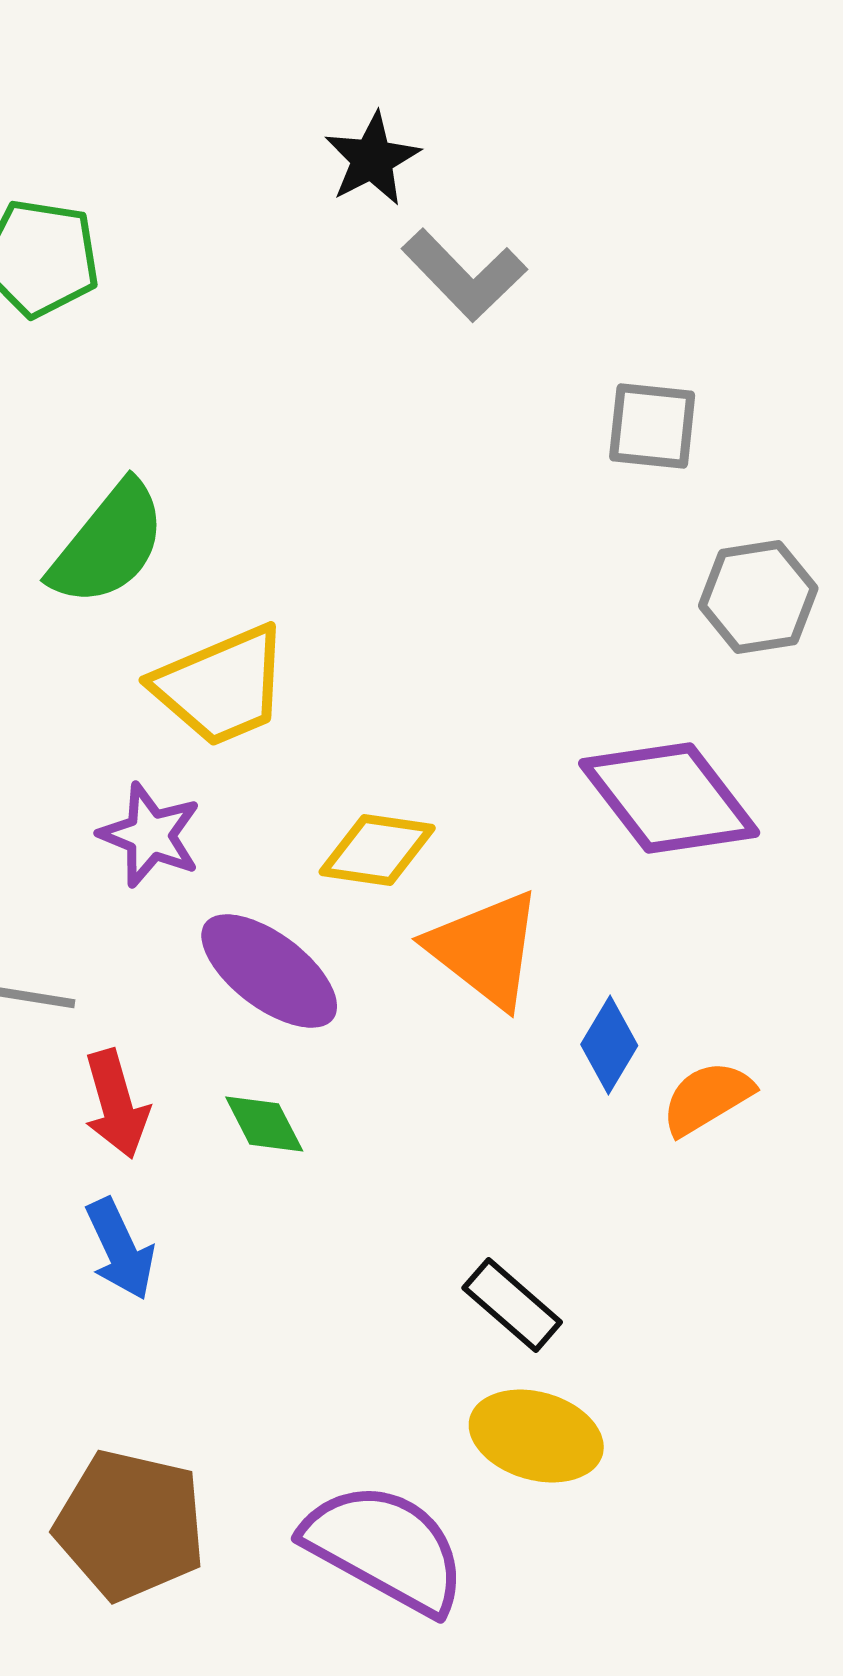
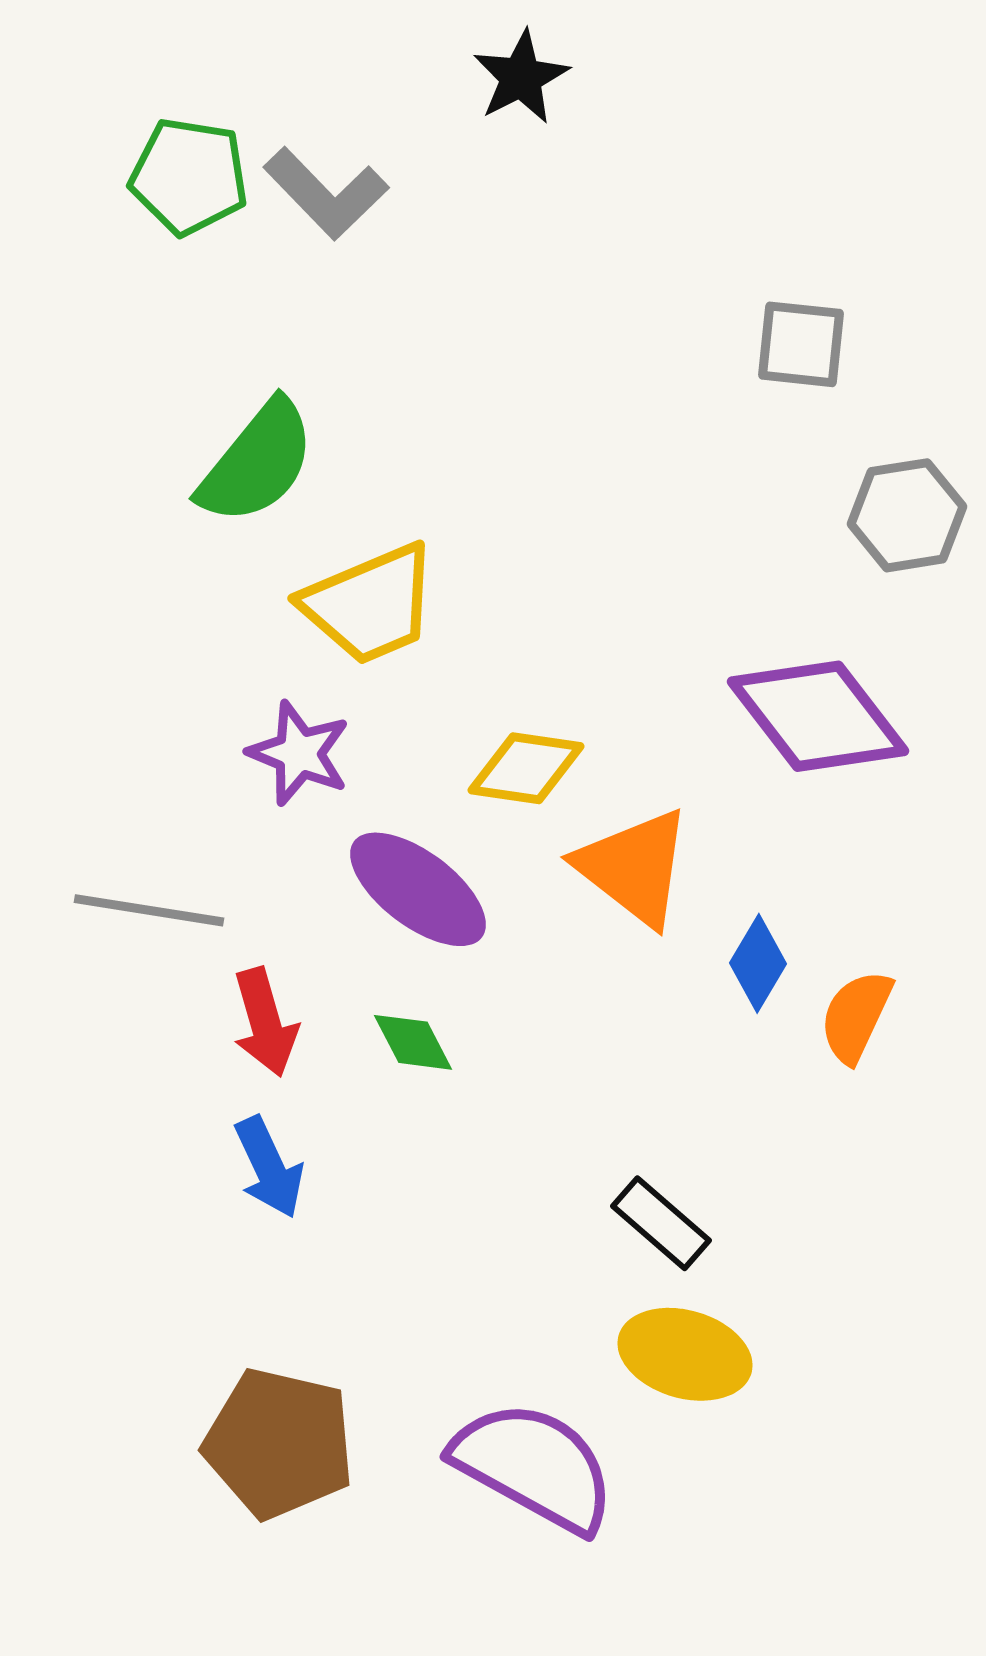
gray L-shape: (464, 275) -> (326, 193), moved
orange semicircle: (707, 1098) -> (856, 1016), turned -34

